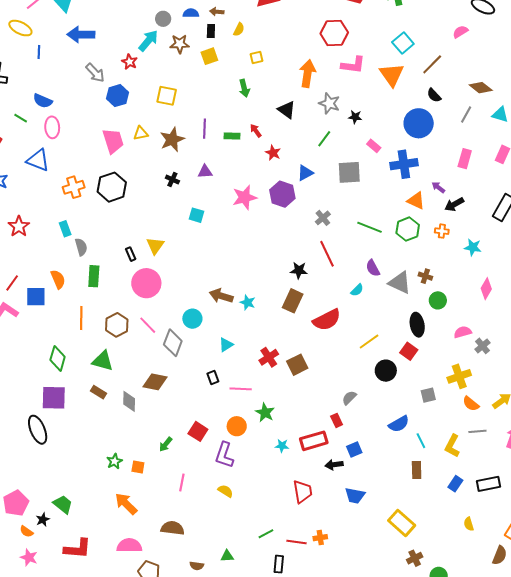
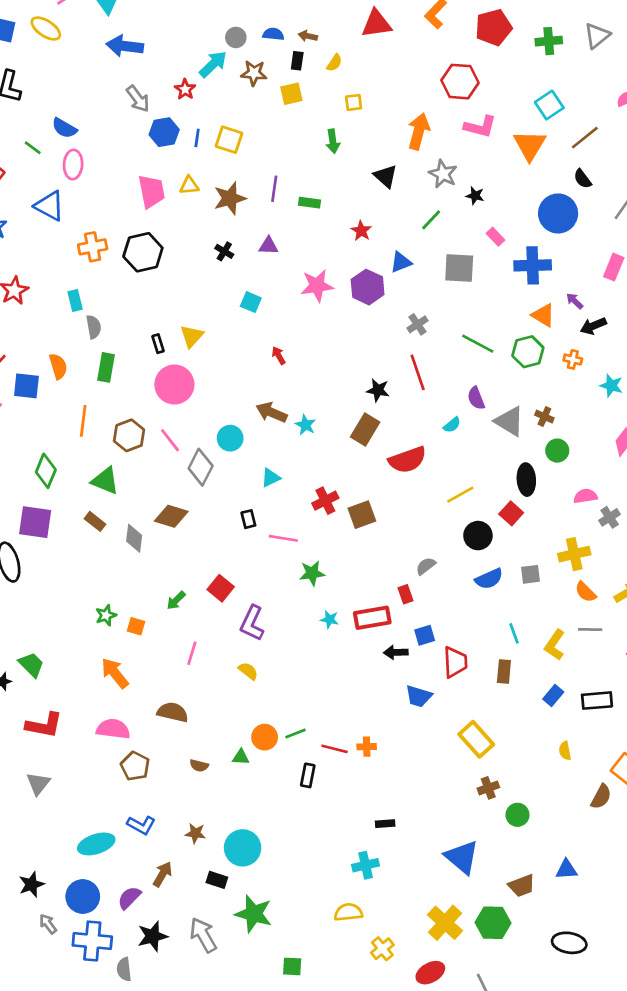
blue line: (39, 52) -> (197, 138), moved
red arrow: (256, 131) -> (279, 356), moved
green star: (265, 413) -> (312, 573), turned 30
blue semicircle: (399, 424) -> (489, 579), moved
orange circle: (237, 426) -> (265, 737), moved
red trapezoid: (303, 492) -> (455, 662), moved

